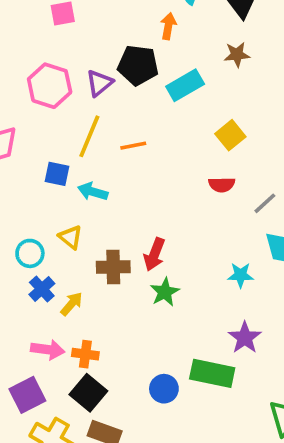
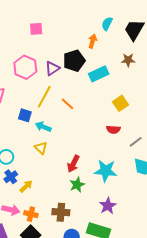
black pentagon: (138, 65) -> (74, 61), turned -30
orange line: (133, 146) -> (67, 104), turned 48
yellow triangle: (71, 237) -> (41, 148), moved
brown cross: (113, 267) -> (61, 212), moved
cyan star: (241, 275) -> (106, 171), moved, size x1.6
purple star: (245, 338) -> (108, 206), moved

